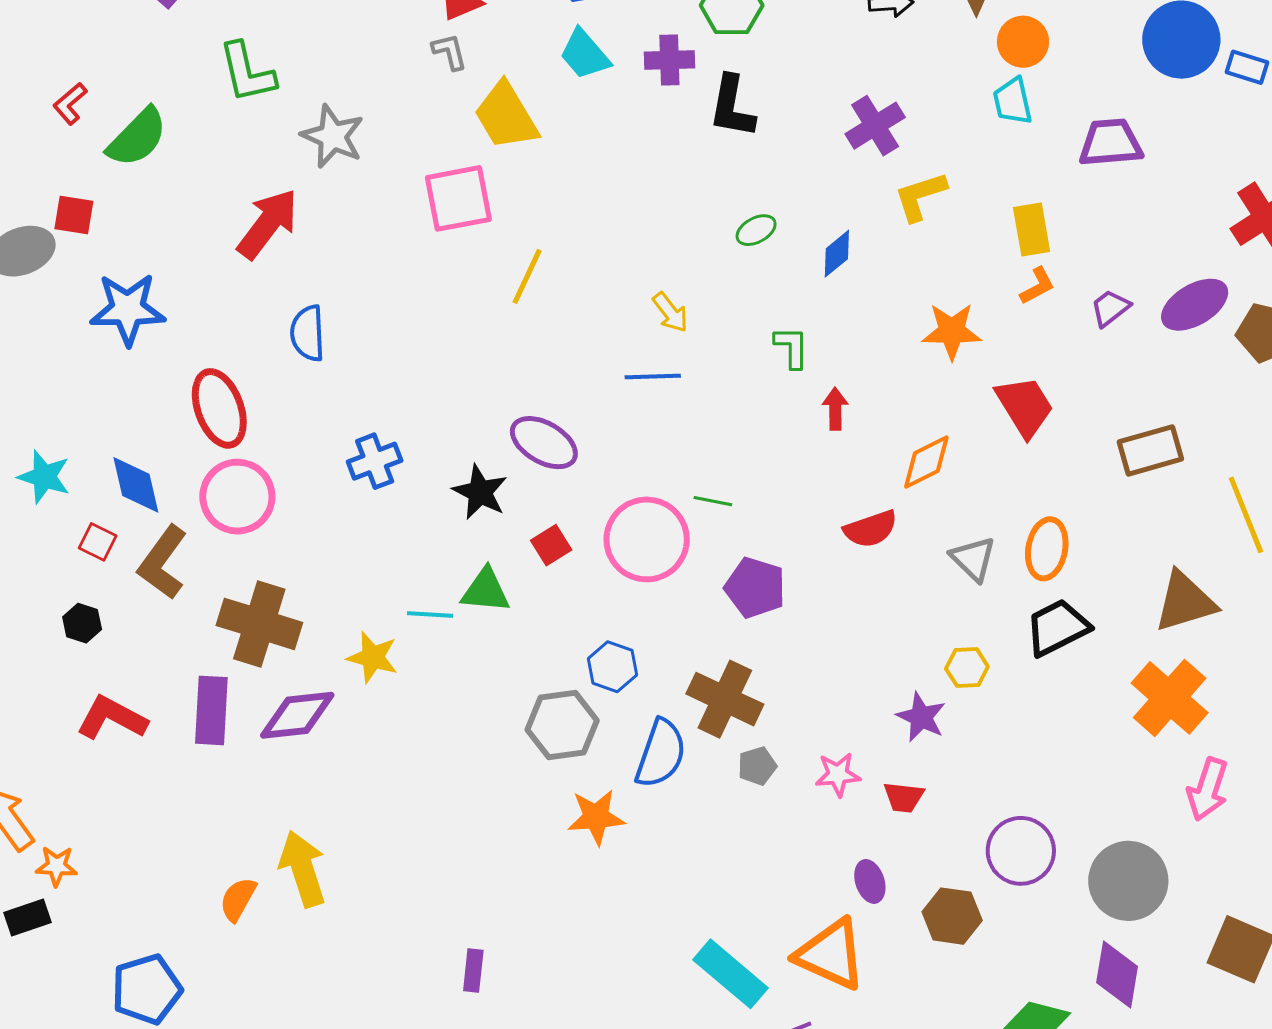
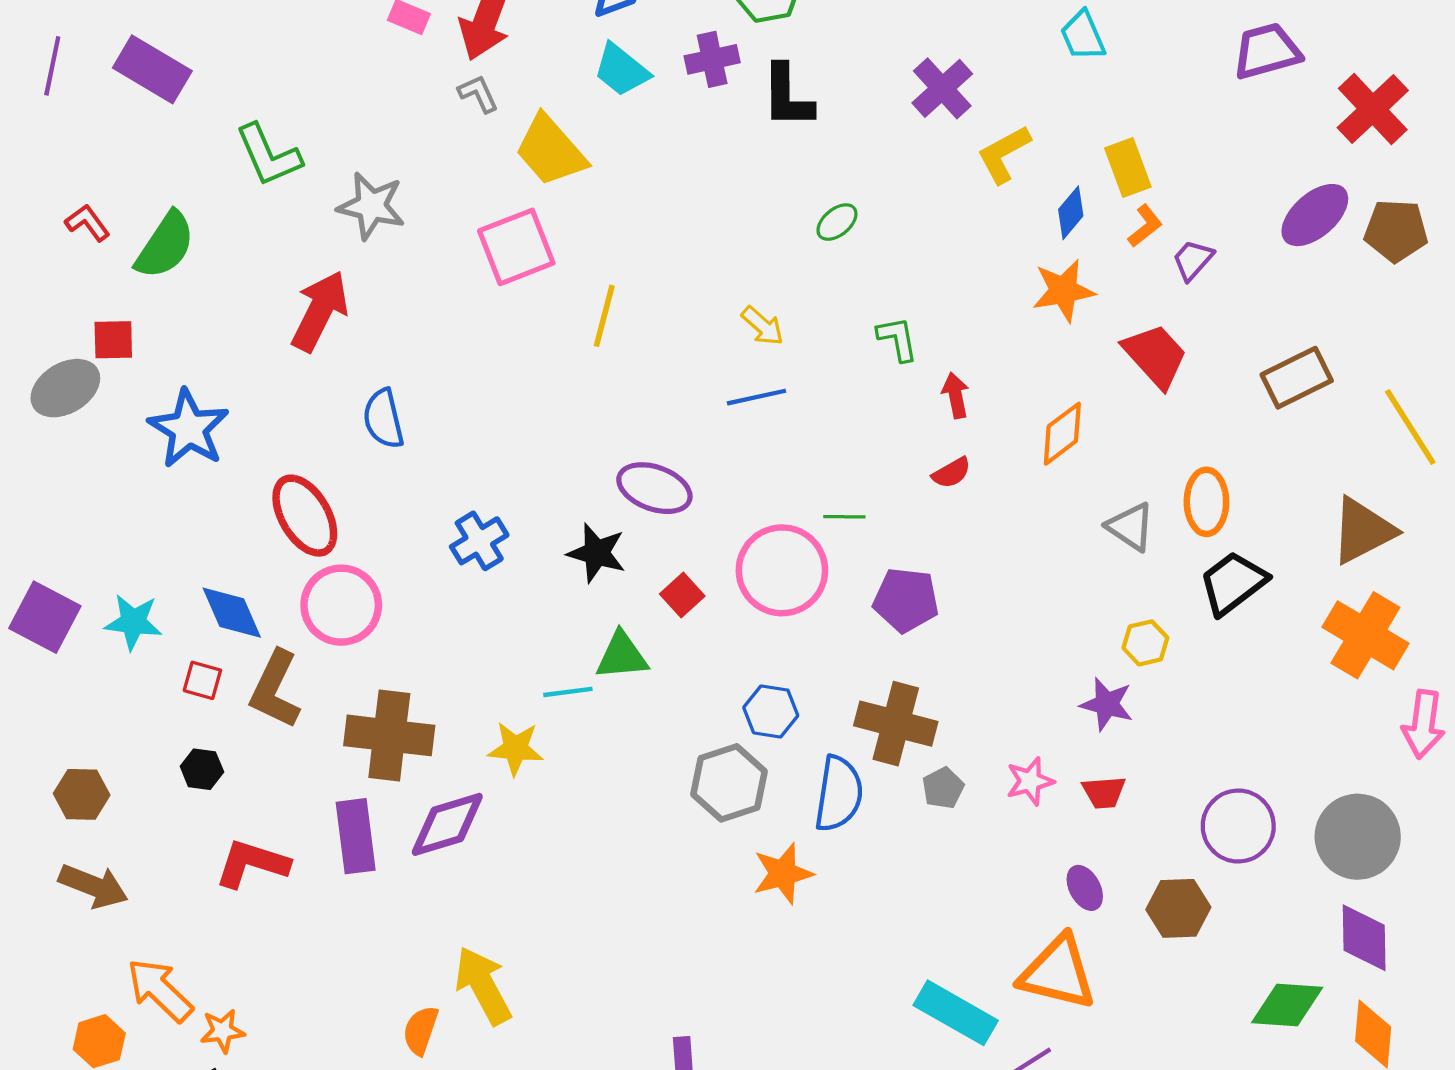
red L-shape: (70, 104) -> (88, 223), turned 105
purple trapezoid: (1110, 143) -> (1267, 51), moved
blue diamond: (837, 254) -> (1071, 213), moved
purple trapezoid: (1110, 308) -> (1193, 260), moved
blue star: (128, 309) -> (189, 429), turned -30
red semicircle: (871, 529) -> (951, 473), moved, size x0.7

